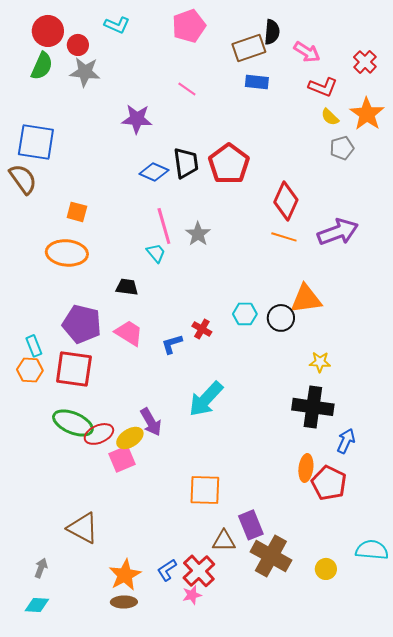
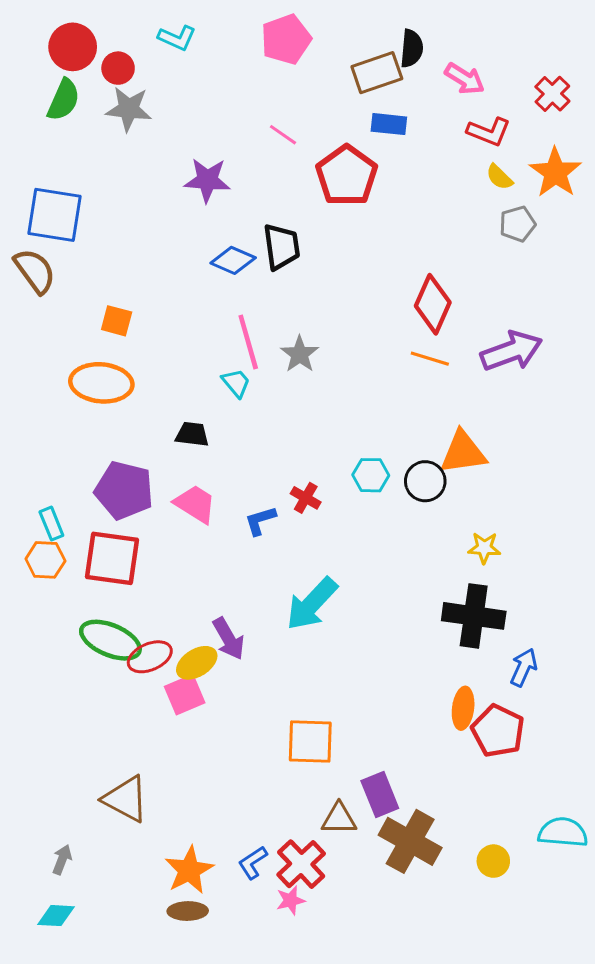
red pentagon: (229, 164) -> (347, 176), moved

